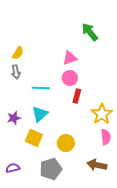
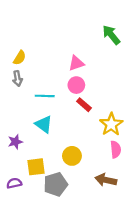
green arrow: (90, 32) -> (111, 35), moved
red rectangle: (77, 96) -> (84, 105), turned -64
cyan triangle: (40, 114) -> (44, 124), turned -42
purple star: (14, 118) -> (15, 142), moved
yellow square: (34, 138) -> (36, 167), moved, turned -30

